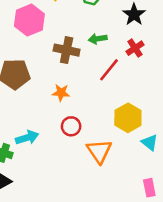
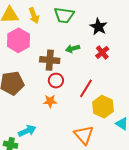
red line: (109, 70) -> (86, 88), moved
orange star: (61, 93) -> (50, 101), moved
red circle: (71, 126) -> (56, 81), moved

